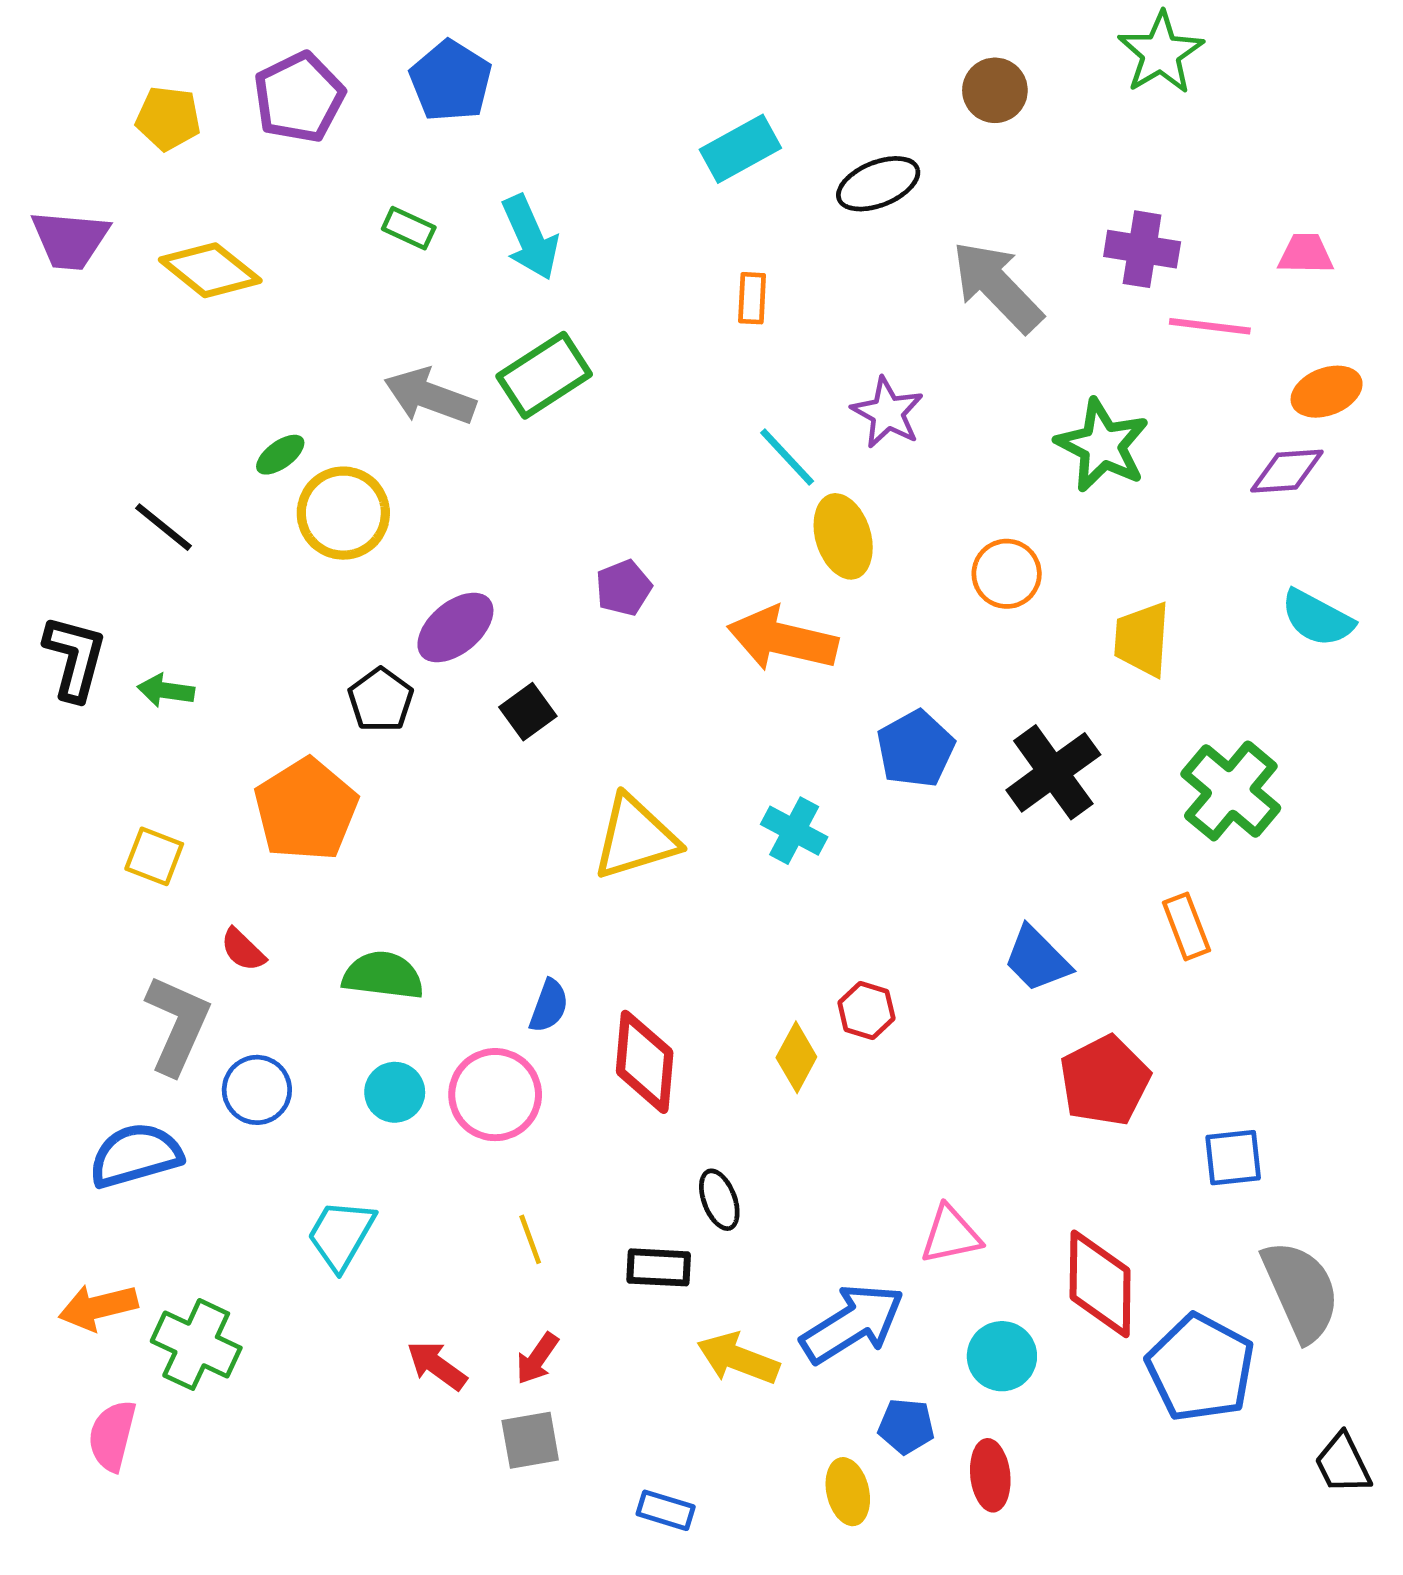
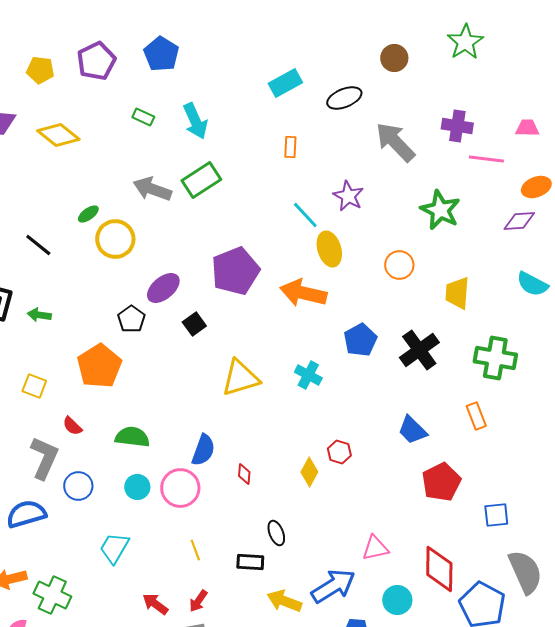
purple pentagon: (624, 588) -> (235, 271), size x2.0
green cross: (1231, 791) -> (495, 358), turned -30
blue semicircle: (549, 1006) -> (203, 450), size x1.4
red diamond: (645, 1062) -> (244, 474), size x0.5

